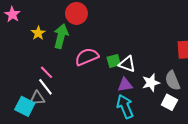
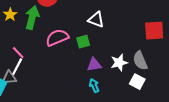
white triangle: (127, 64) -> (96, 20), moved
white line: (45, 87) -> (17, 67), turned 66
cyan arrow: (125, 106) -> (94, 86), size x0.6

